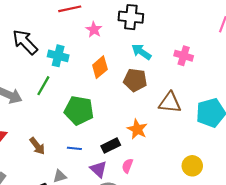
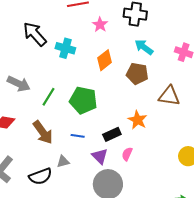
green line: (43, 86) -> (48, 97), moved
brown arrow: (37, 146) -> (43, 132), size x1.4

